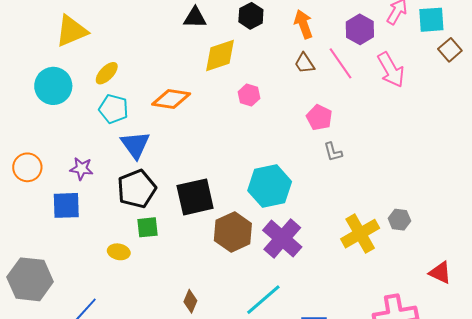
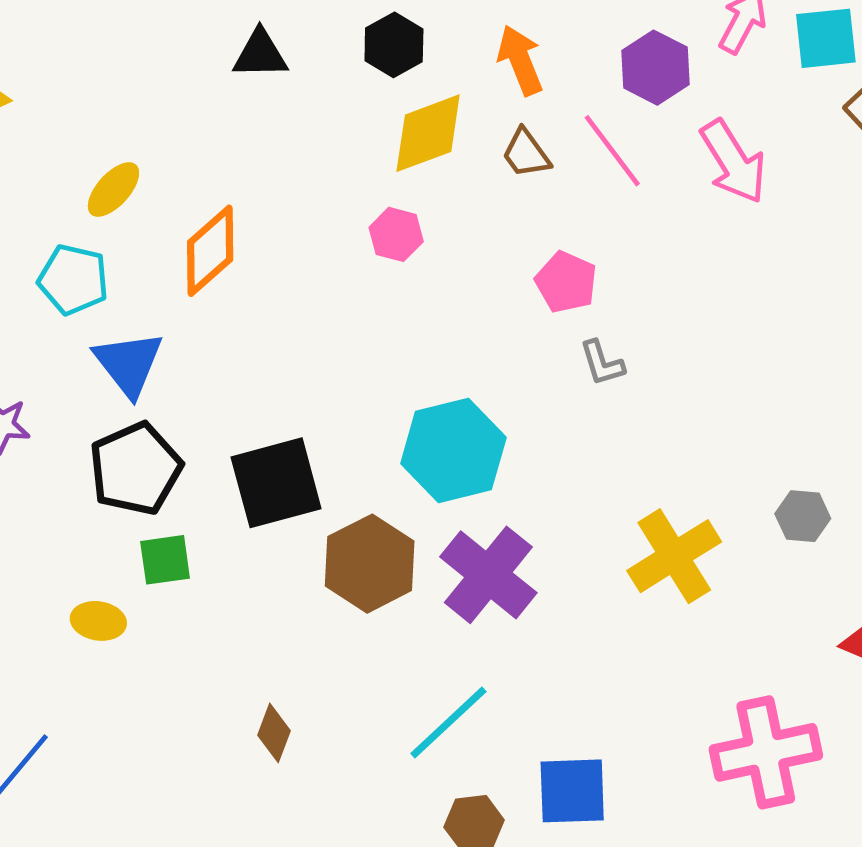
yellow diamond: (220, 55) -> (428, 133), moved
yellow ellipse: (107, 73) -> (113, 190), moved
orange diamond: (171, 99) -> (210, 251), turned -48
gray hexagon: (399, 220) -> (803, 516), moved

